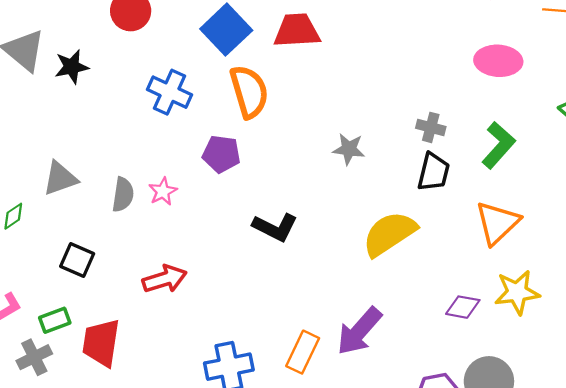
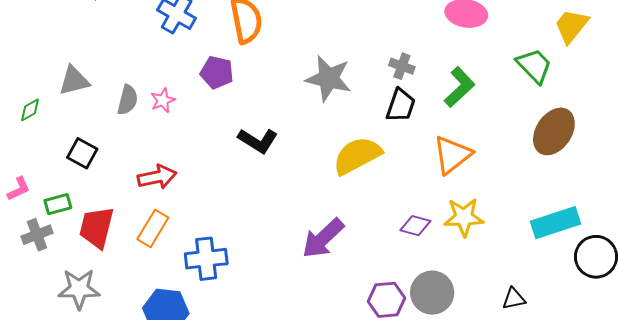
gray star: (349, 149) -> (329, 78), size x1.6
orange rectangle: (303, 352) -> (153, 228), moved

